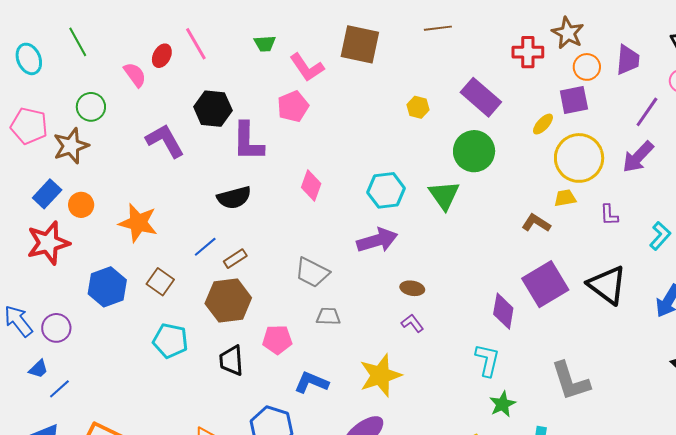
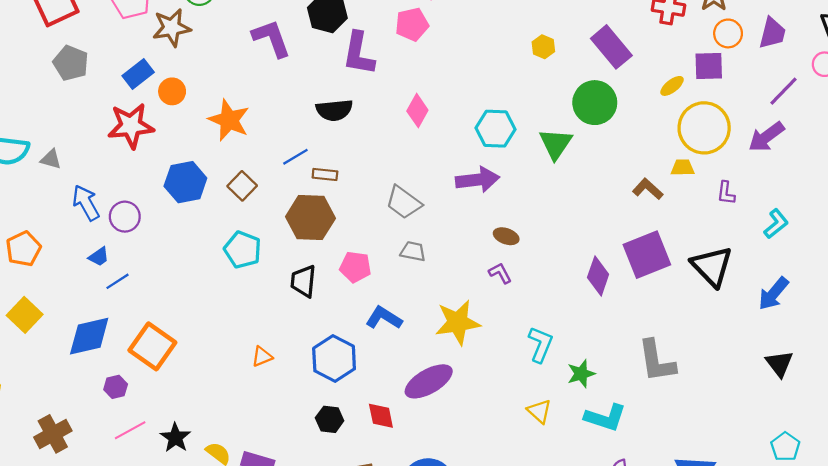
brown rectangle: (235, 259) -> (325, 174), turned 30
cyan L-shape: (487, 360) -> (540, 344), moved

